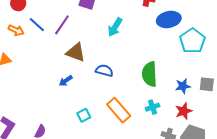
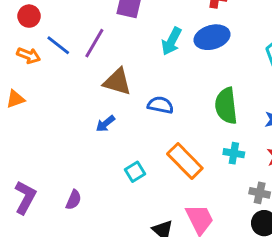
blue ellipse: (169, 19) -> (212, 37), moved
cyan cross: (153, 107) -> (234, 153), turned 32

